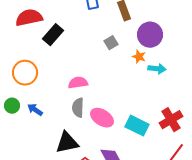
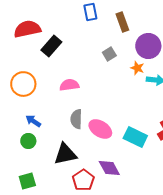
pink semicircle: (78, 83) -> (69, 85), moved
green circle: (12, 106) -> (28, 141), moved

